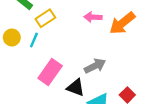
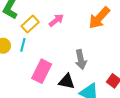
pink arrow: (93, 17) -> (56, 20), moved, turned 147
gray arrow: (95, 66) -> (81, 60), turned 114

